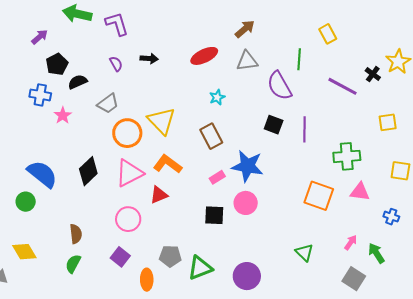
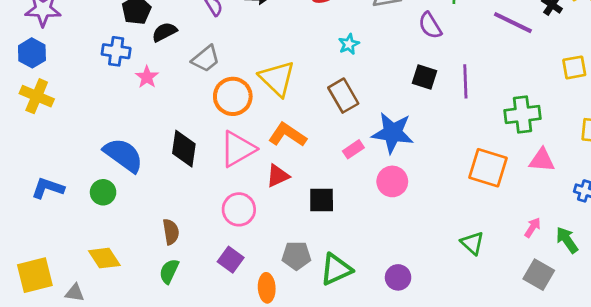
purple semicircle: (279, 86) -> (430, 26), size x0.7
black diamond: (88, 171) -> (184, 149), turned -36
black square: (214, 215) -> (322, 200), moved
purple circle: (247, 276) -> (398, 277), size x0.7

